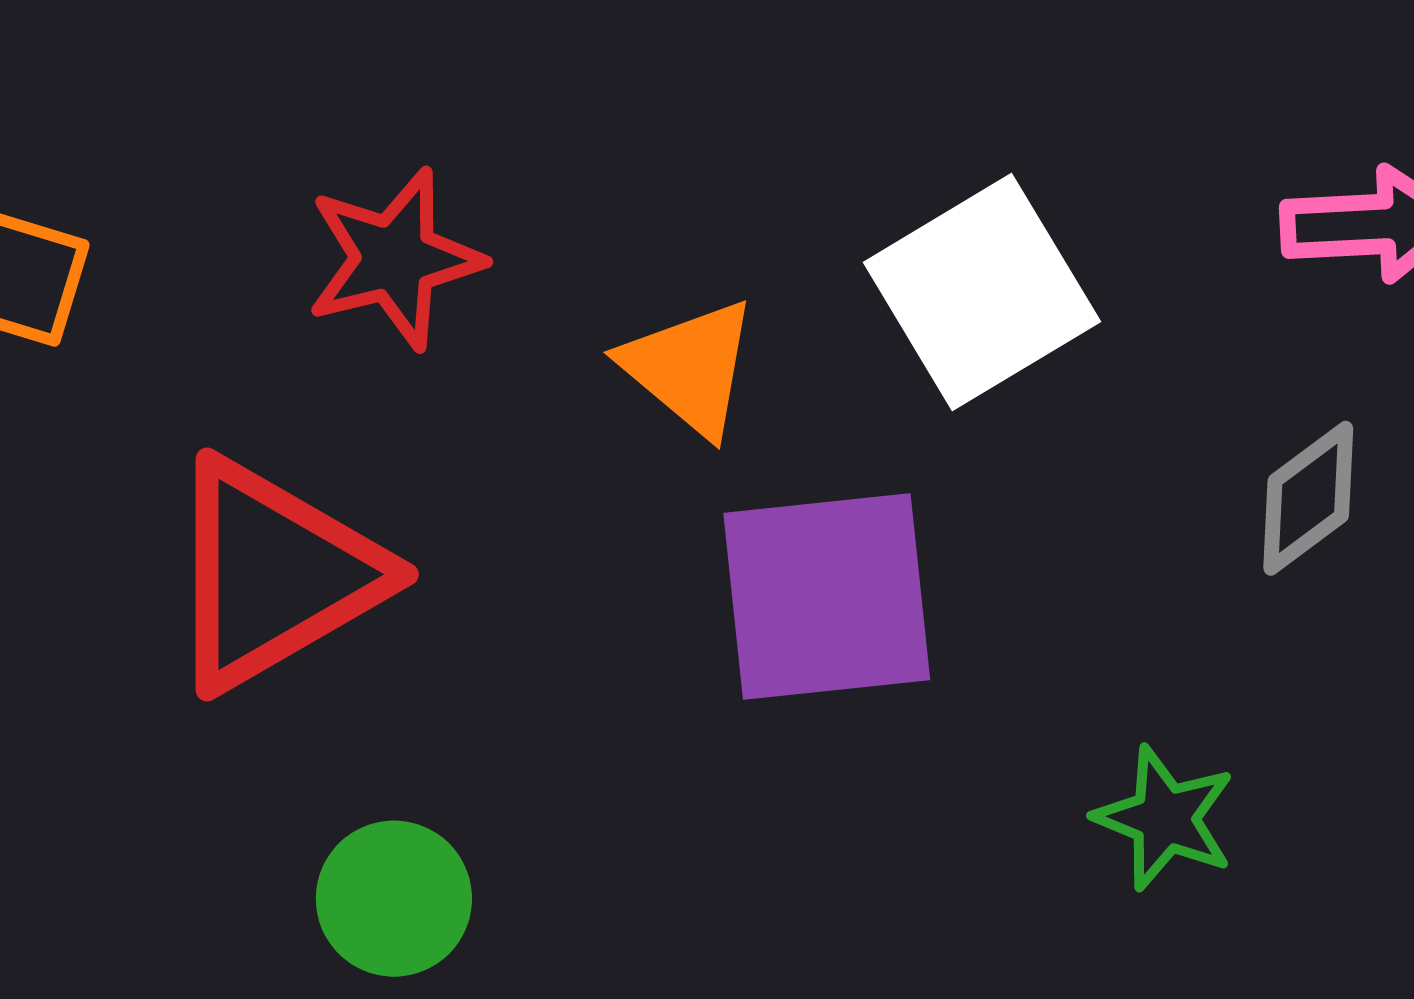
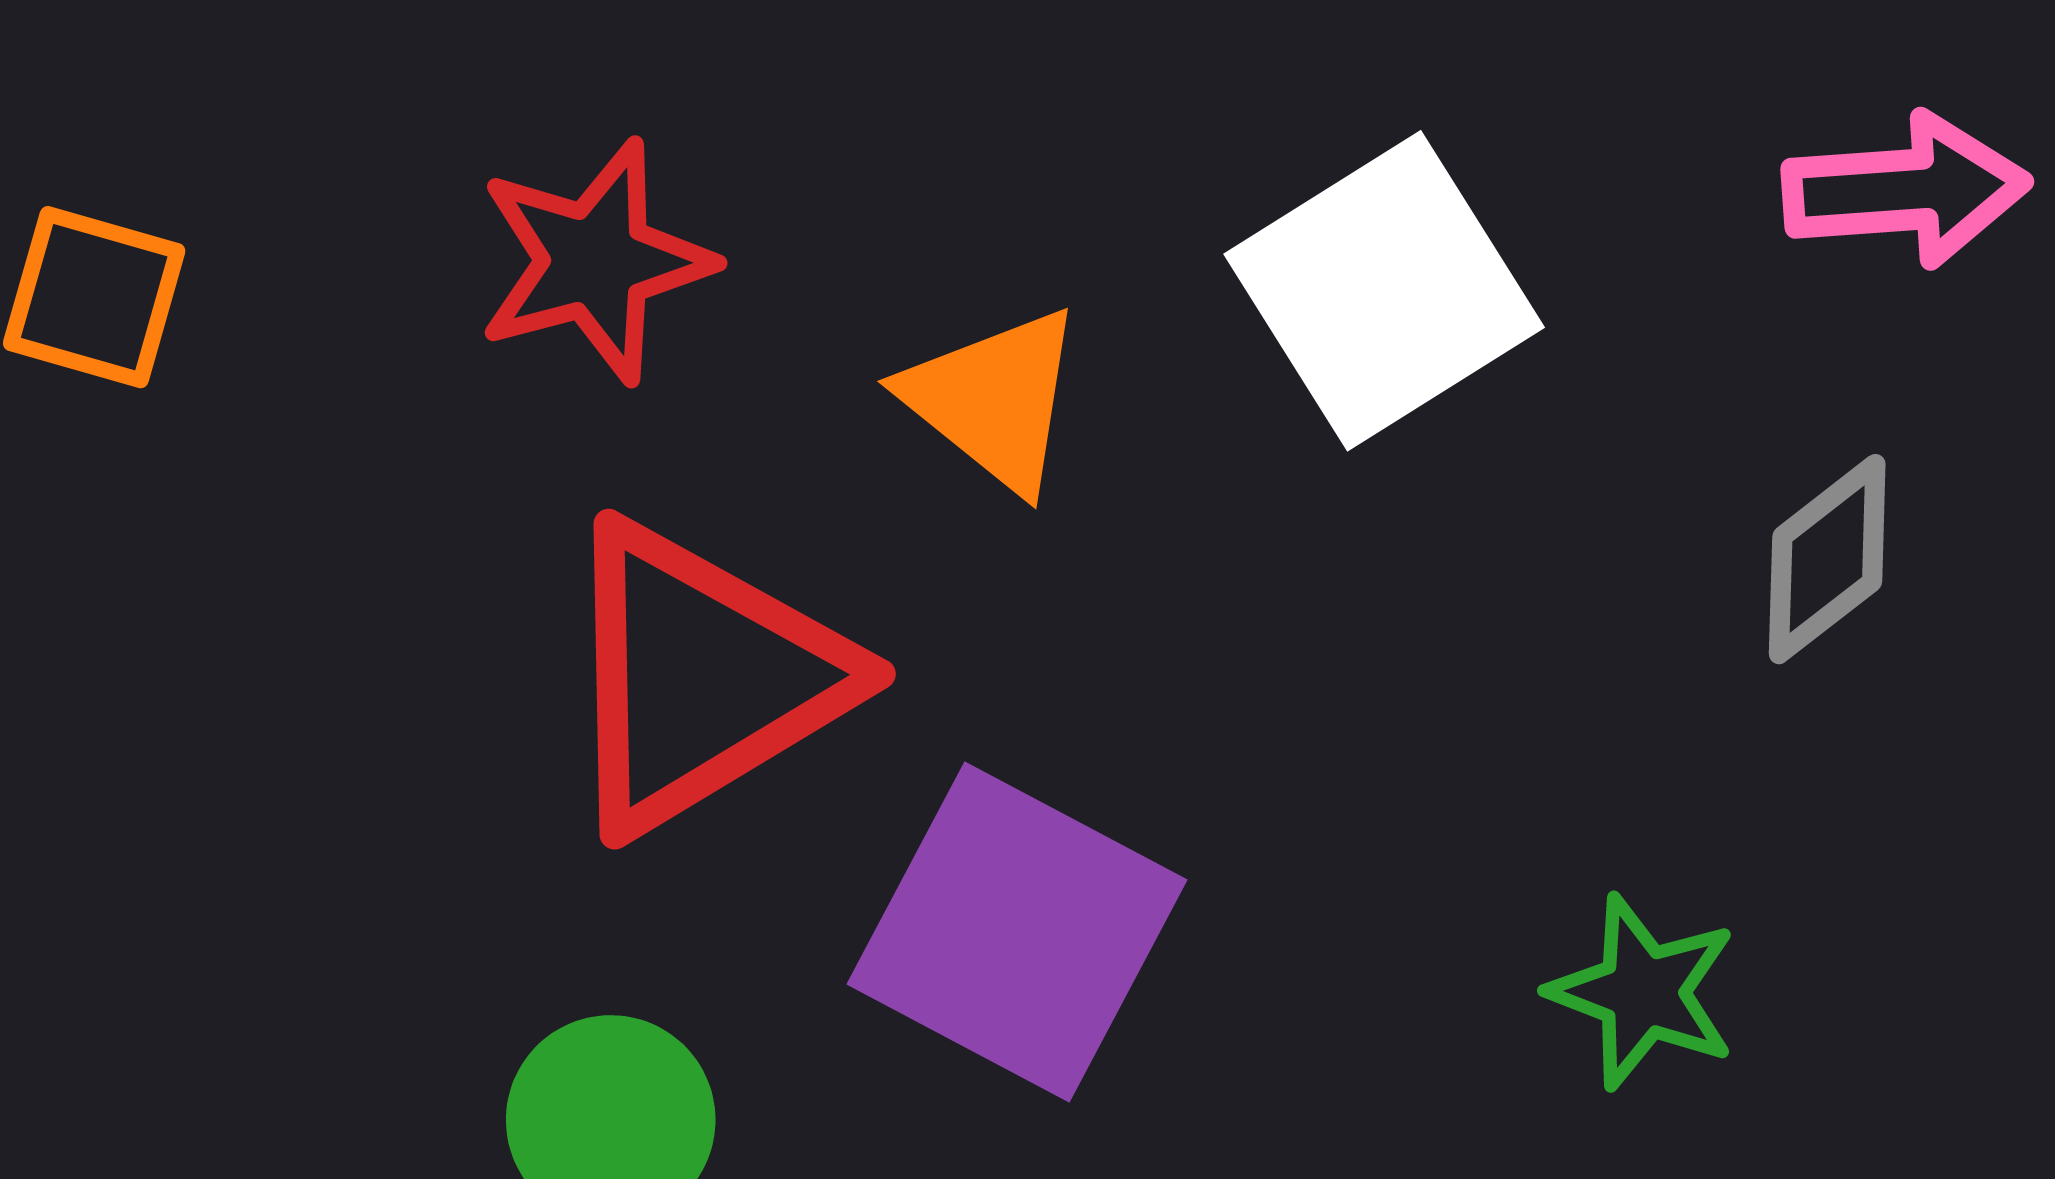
red triangle: (274, 574) -> (701, 677), moved
purple square: (827, 597) -> (1017, 932), moved, turned 35

